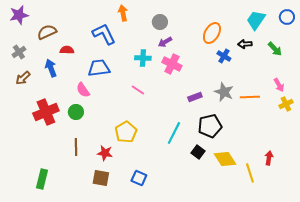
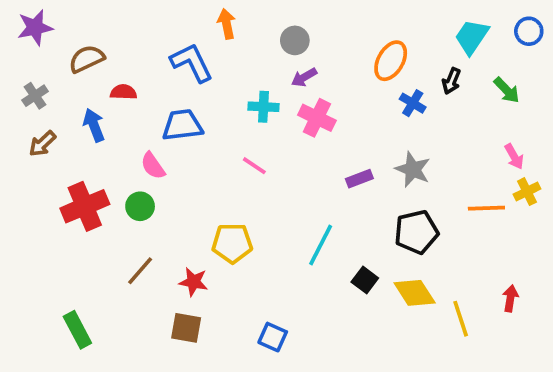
black arrow: (245, 44) -> (451, 81), turned -64
orange line: (250, 97) -> (486, 208), moved
black pentagon: (210, 126) -> (416, 232), moved
yellow pentagon: (126, 132) -> (232, 243), turned 30
brown line: (76, 147) -> (140, 271), turned 42
red arrow: (269, 158) -> (510, 298), moved
blue square: (139, 178) -> (273, 337), moved
green rectangle: (42, 179) -> (77, 330), turned -42

